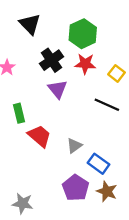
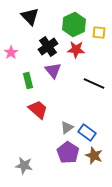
yellow square: (117, 73) -> (99, 32), moved, turned -32
green rectangle: (19, 113) -> (28, 80), moved
gray triangle: (74, 146) -> (67, 128), moved

